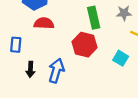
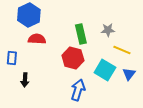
cyan square: (121, 58) -> (105, 70), size x1.5
blue arrow: (56, 71) -> (78, 90), moved

